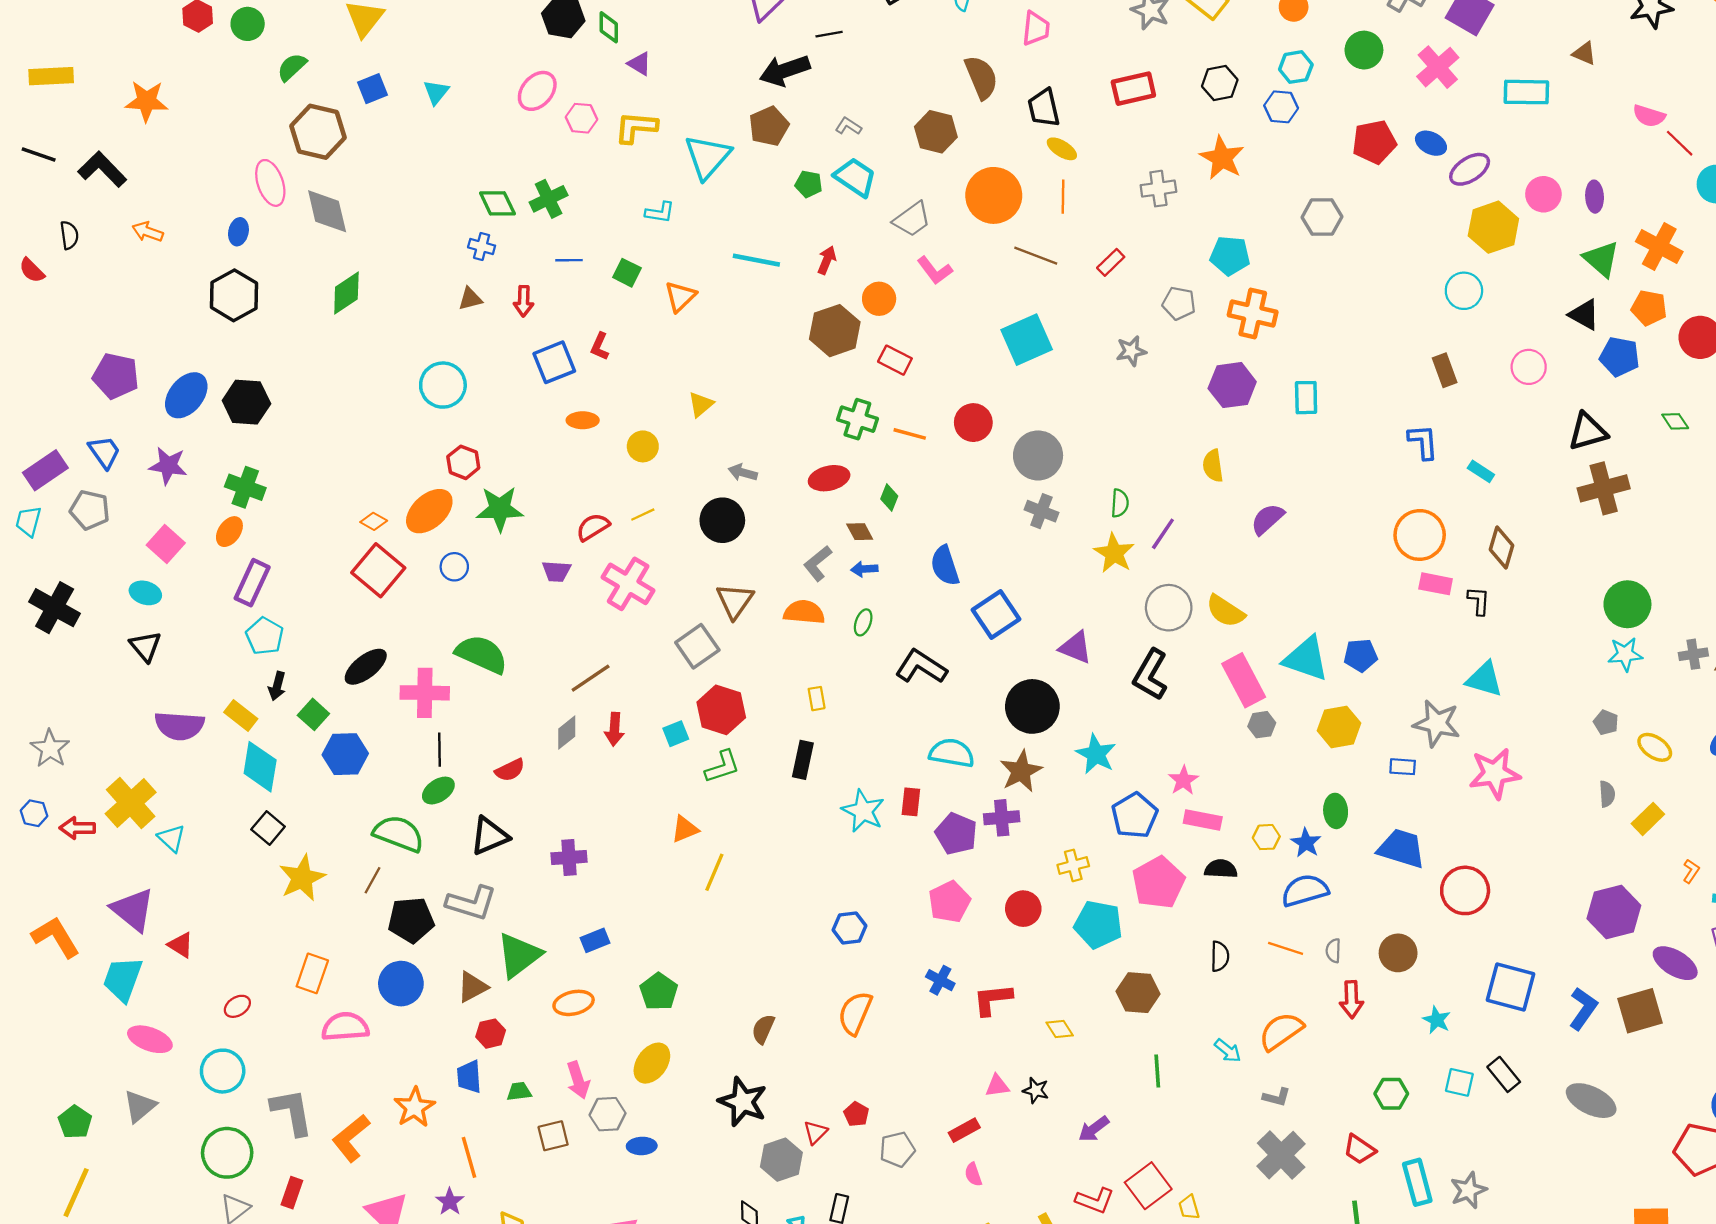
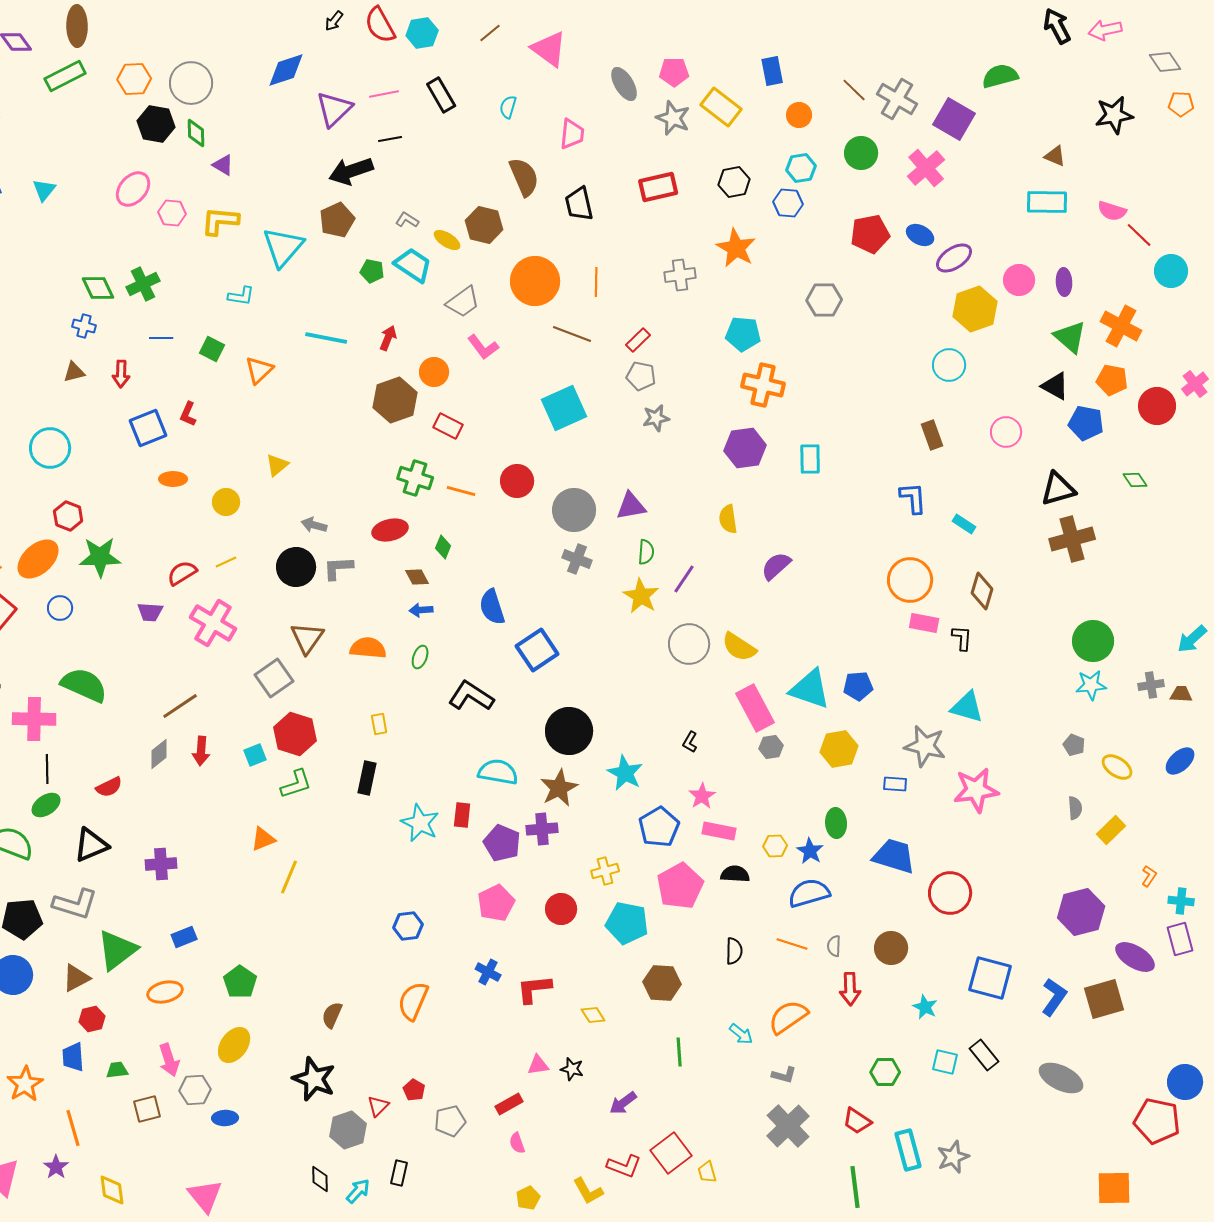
cyan rectangle: (1526, 92) -> (1047, 202), moved
yellow ellipse: (1062, 149) -> (447, 240), moved
gray pentagon: (1179, 303) -> (641, 376), moved
gray L-shape: (818, 563) -> (338, 568), moved, turned 36
purple triangle: (1076, 647) -> (631, 506), moved, turned -32
black L-shape: (1150, 675) -> (690, 742), moved, size x0.5

